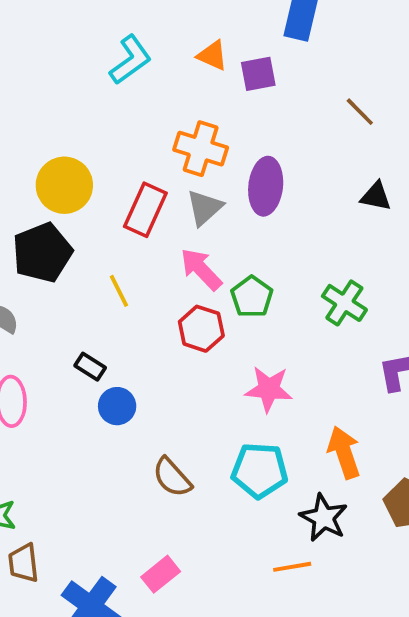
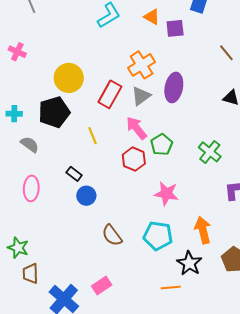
orange cross: (201, 149) -> (142, 65), turned 36

